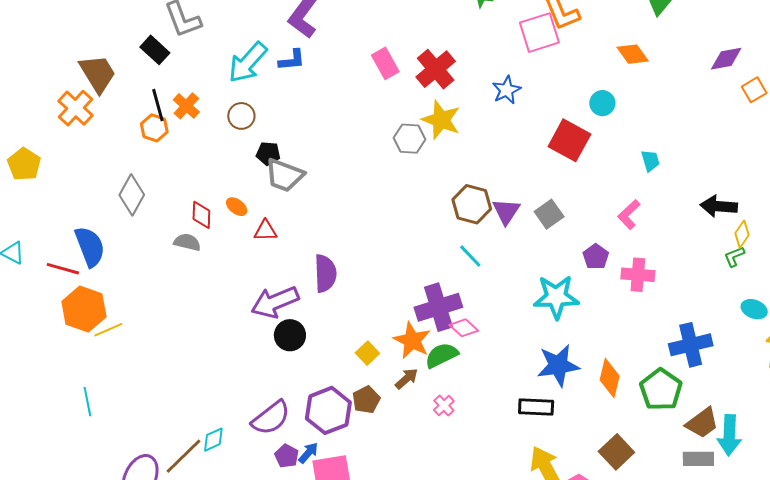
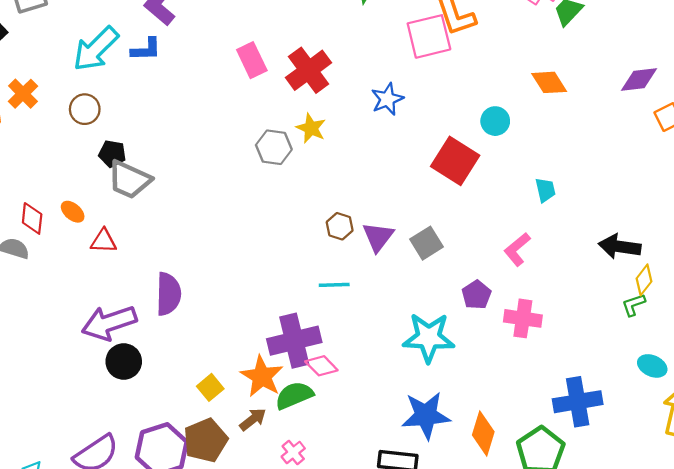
orange diamond: (633, 54) -> (549, 82), moved
yellow star: (441, 120) -> (311, 128), size x0.7
brown hexagon: (472, 204) -> (340, 226), size x0.6
cyan line: (470, 256) -> (334, 285), turned -52
brown pentagon: (366, 400) -> (205, 440), size x1.4

